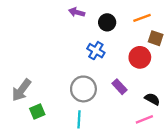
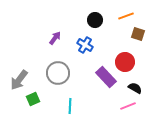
purple arrow: (77, 12) -> (55, 38), moved, turned 112
red circle: (140, 57) -> (125, 62), moved
purple rectangle: (120, 87) -> (106, 77), size x1.5
gray circle: (83, 89) -> (58, 73), moved

